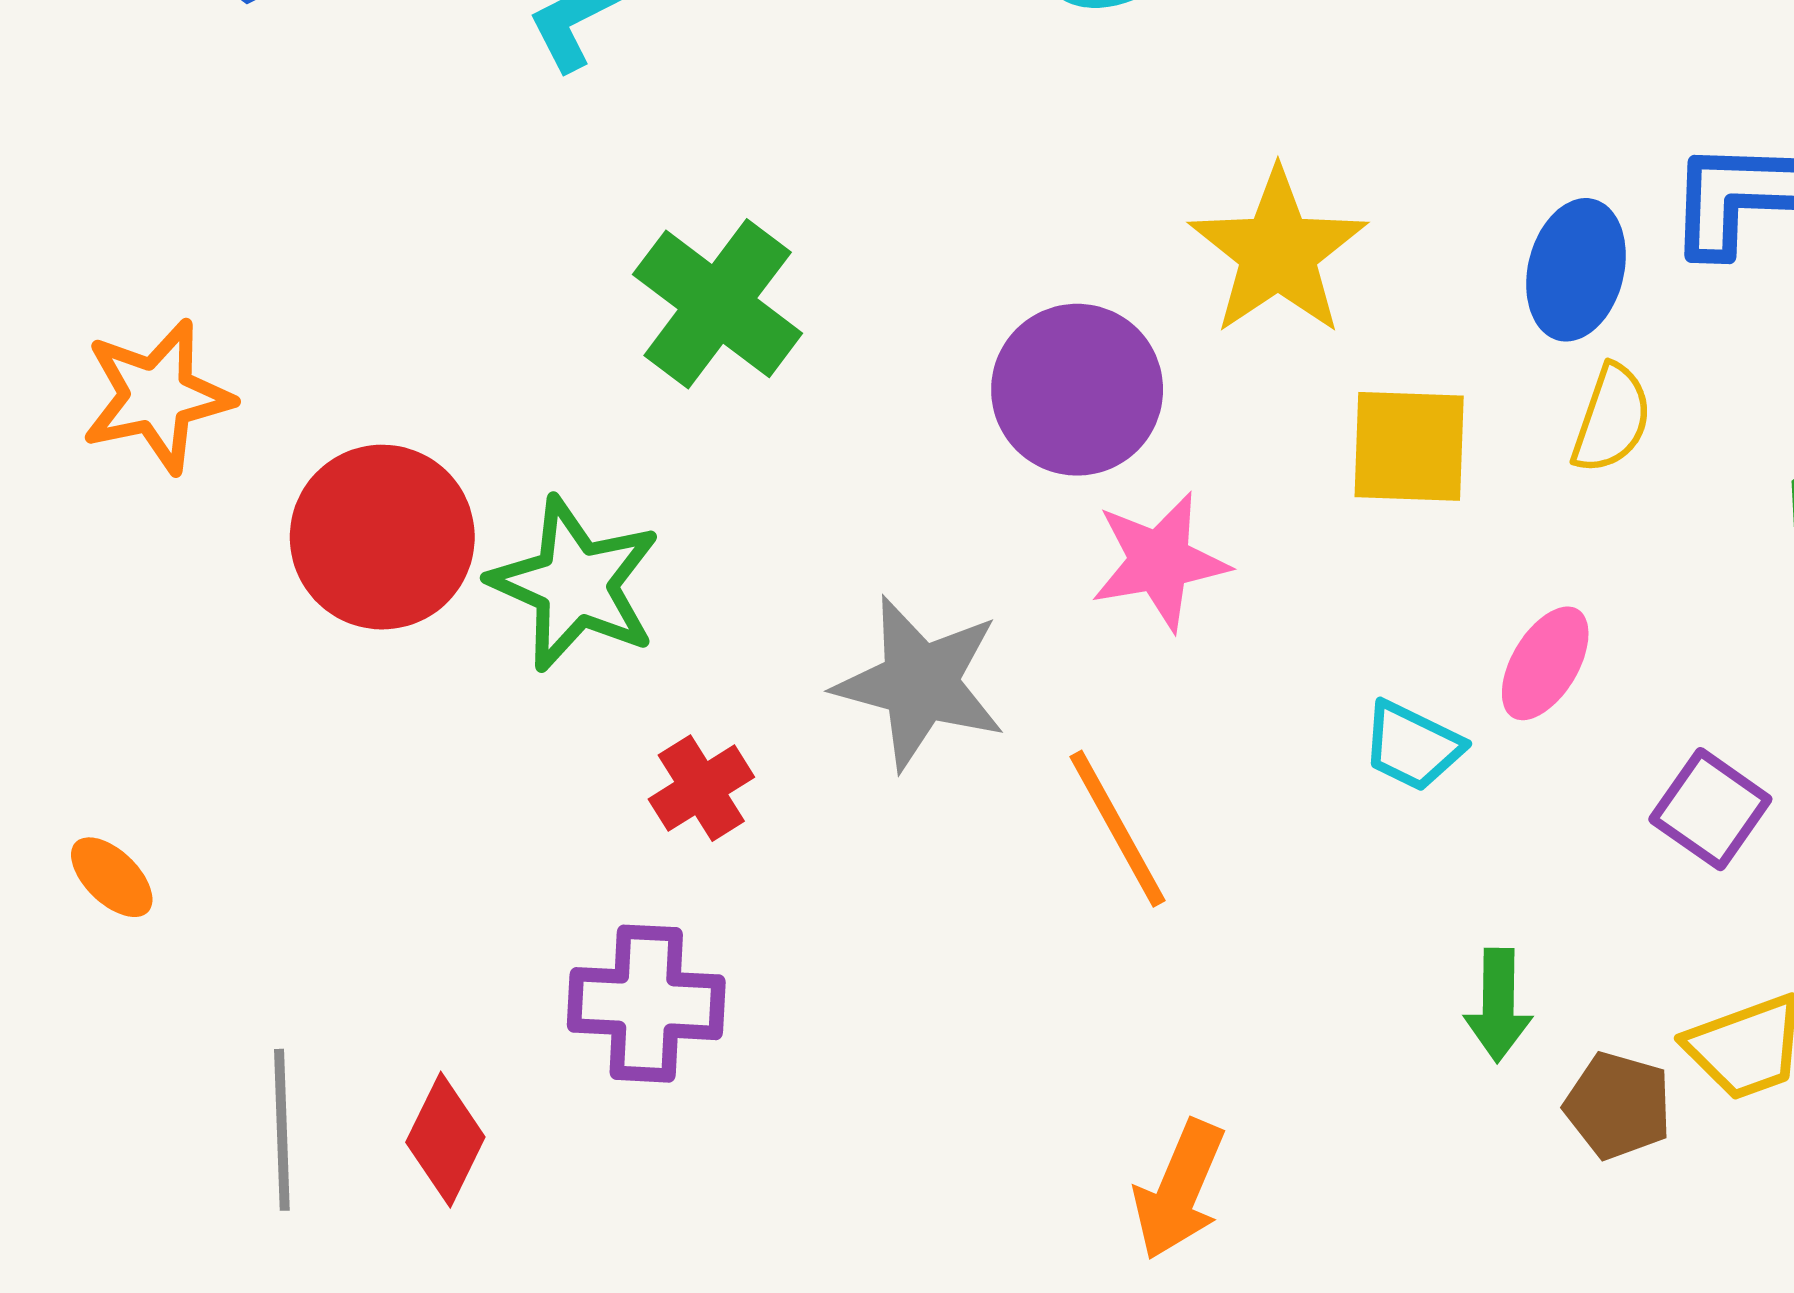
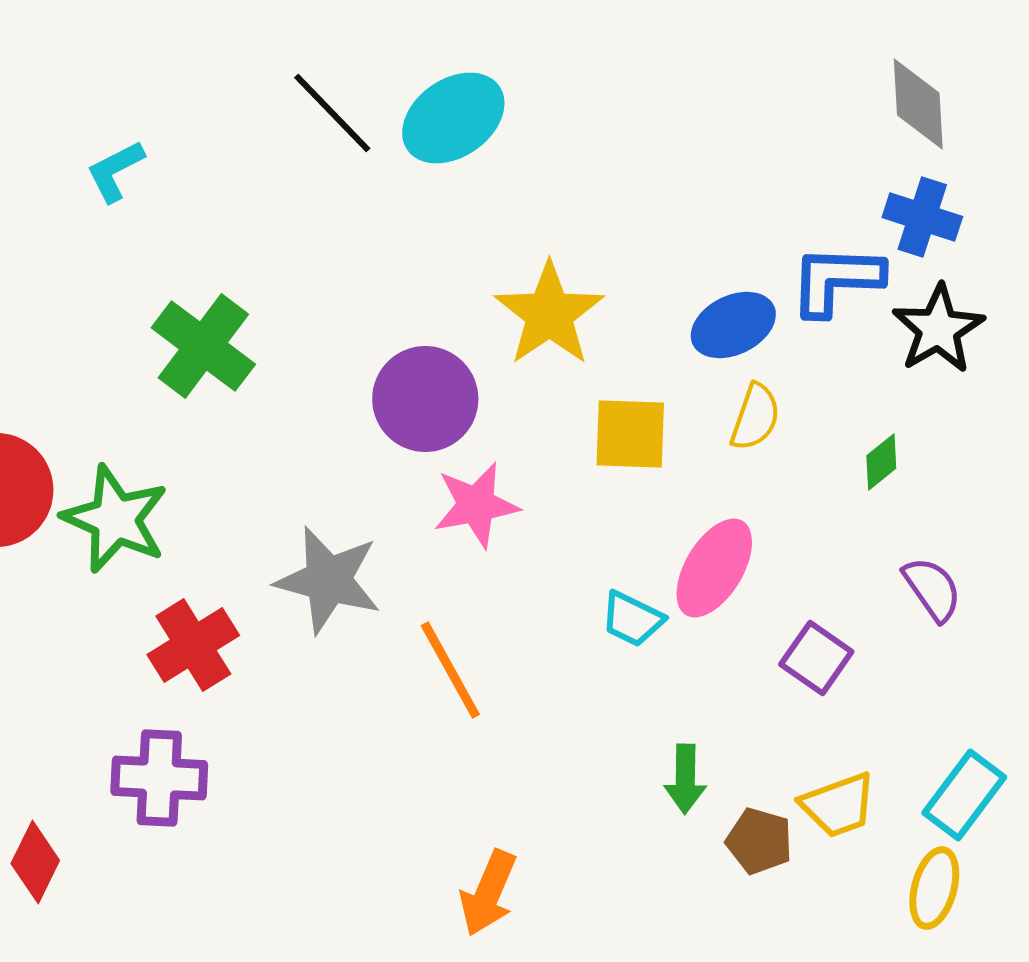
blue ellipse: (1576, 270) -> (733, 325), turned 50
pink ellipse: (1545, 663) -> (714, 568), size x1.4
red cross: (701, 788) -> (193, 645), size x1.4

